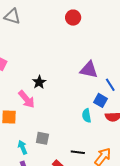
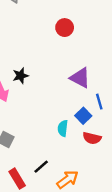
red circle: (73, 18) -> (65, 28), moved
black line: (78, 152) -> (41, 167), turned -64

